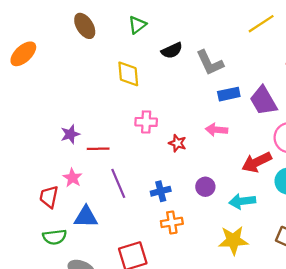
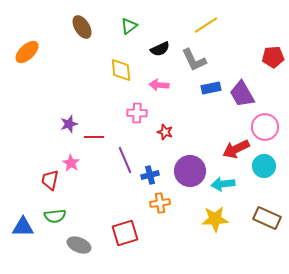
yellow line: (261, 24) -> (206, 25), moved
pink arrow: (217, 130) -> (159, 85), moved
purple line: (118, 183) -> (125, 160), moved
purple circle: (205, 187) -> (190, 171), size x1.8
blue triangle: (86, 217) -> (23, 227), moved

